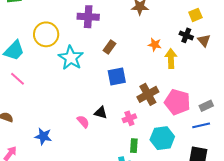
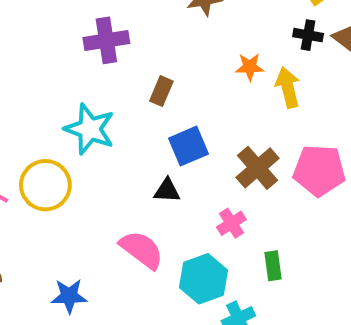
yellow circle: (46, 34) -> (45, 185), moved
black triangle: (101, 113) -> (167, 190), moved
pink semicircle: (83, 122) -> (142, 250), size x1.6
cyan hexagon: (162, 138) -> (203, 279), moved
green rectangle: (134, 146) -> (273, 266), moved

